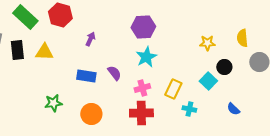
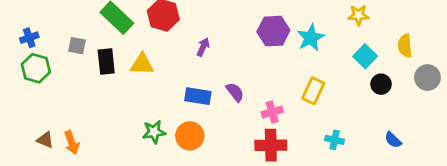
yellow star: (207, 43) -> (358, 15), moved
cyan star: (146, 57) -> (311, 38), moved
cyan square: (208, 81) -> (365, 56), moved
yellow rectangle: (173, 89) -> (313, 91), moved
orange circle: (91, 114) -> (190, 136), moved

